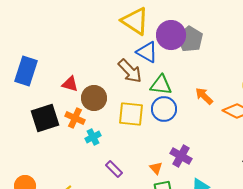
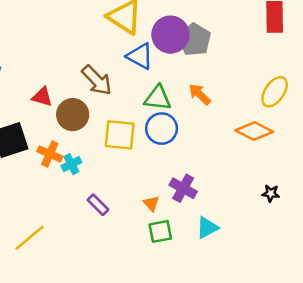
brown arrow: (130, 71) -> (97, 80), moved
orange arrow: (204, 96) -> (200, 94), moved
orange cross: (75, 118) -> (50, 154), moved

